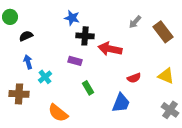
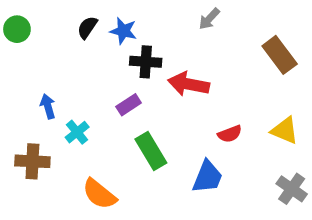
gray arrow: (135, 22) -> (209, 19), moved
black semicircle: (26, 36) -> (87, 27), moved, turned -32
purple rectangle: (75, 61) -> (129, 105), turned -48
green rectangle: (88, 88) -> (151, 151), size x1.5

